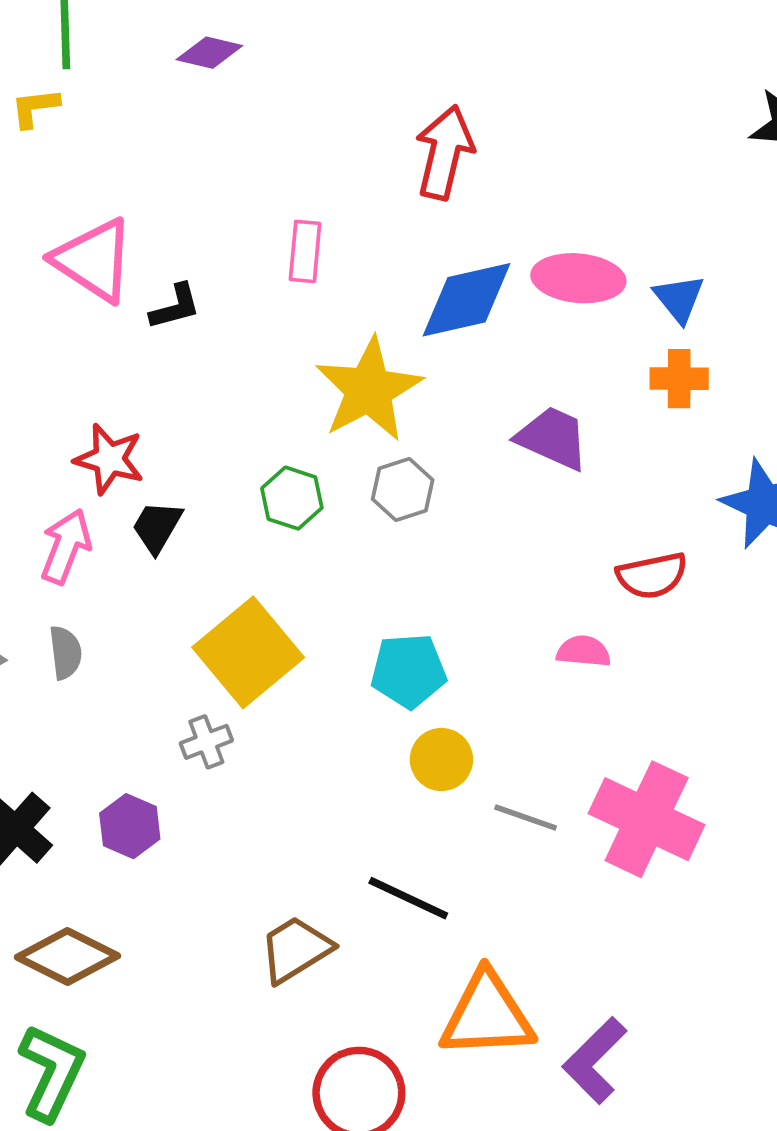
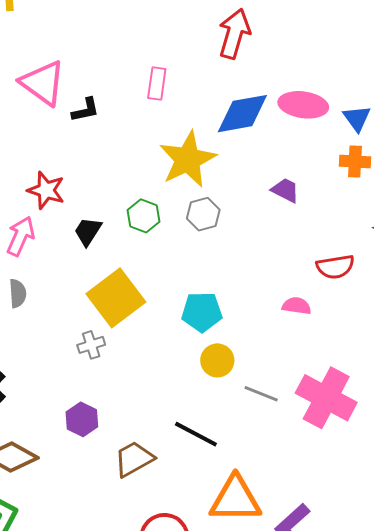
purple trapezoid: (553, 438) -> (285, 190), size x0.7
black trapezoid: (157, 527) -> (88, 231), moved
purple hexagon: (130, 826) -> (82, 419), moved

